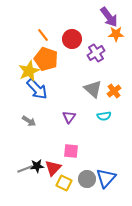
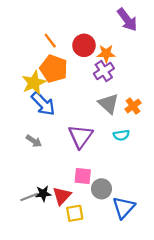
orange star: (116, 34) -> (106, 54), moved
purple cross: (96, 53) -> (104, 71), moved
purple triangle: (69, 117) -> (80, 136), size x1.6
gray circle: (87, 179) -> (101, 189), moved
yellow square: (64, 183) -> (75, 213), turned -35

